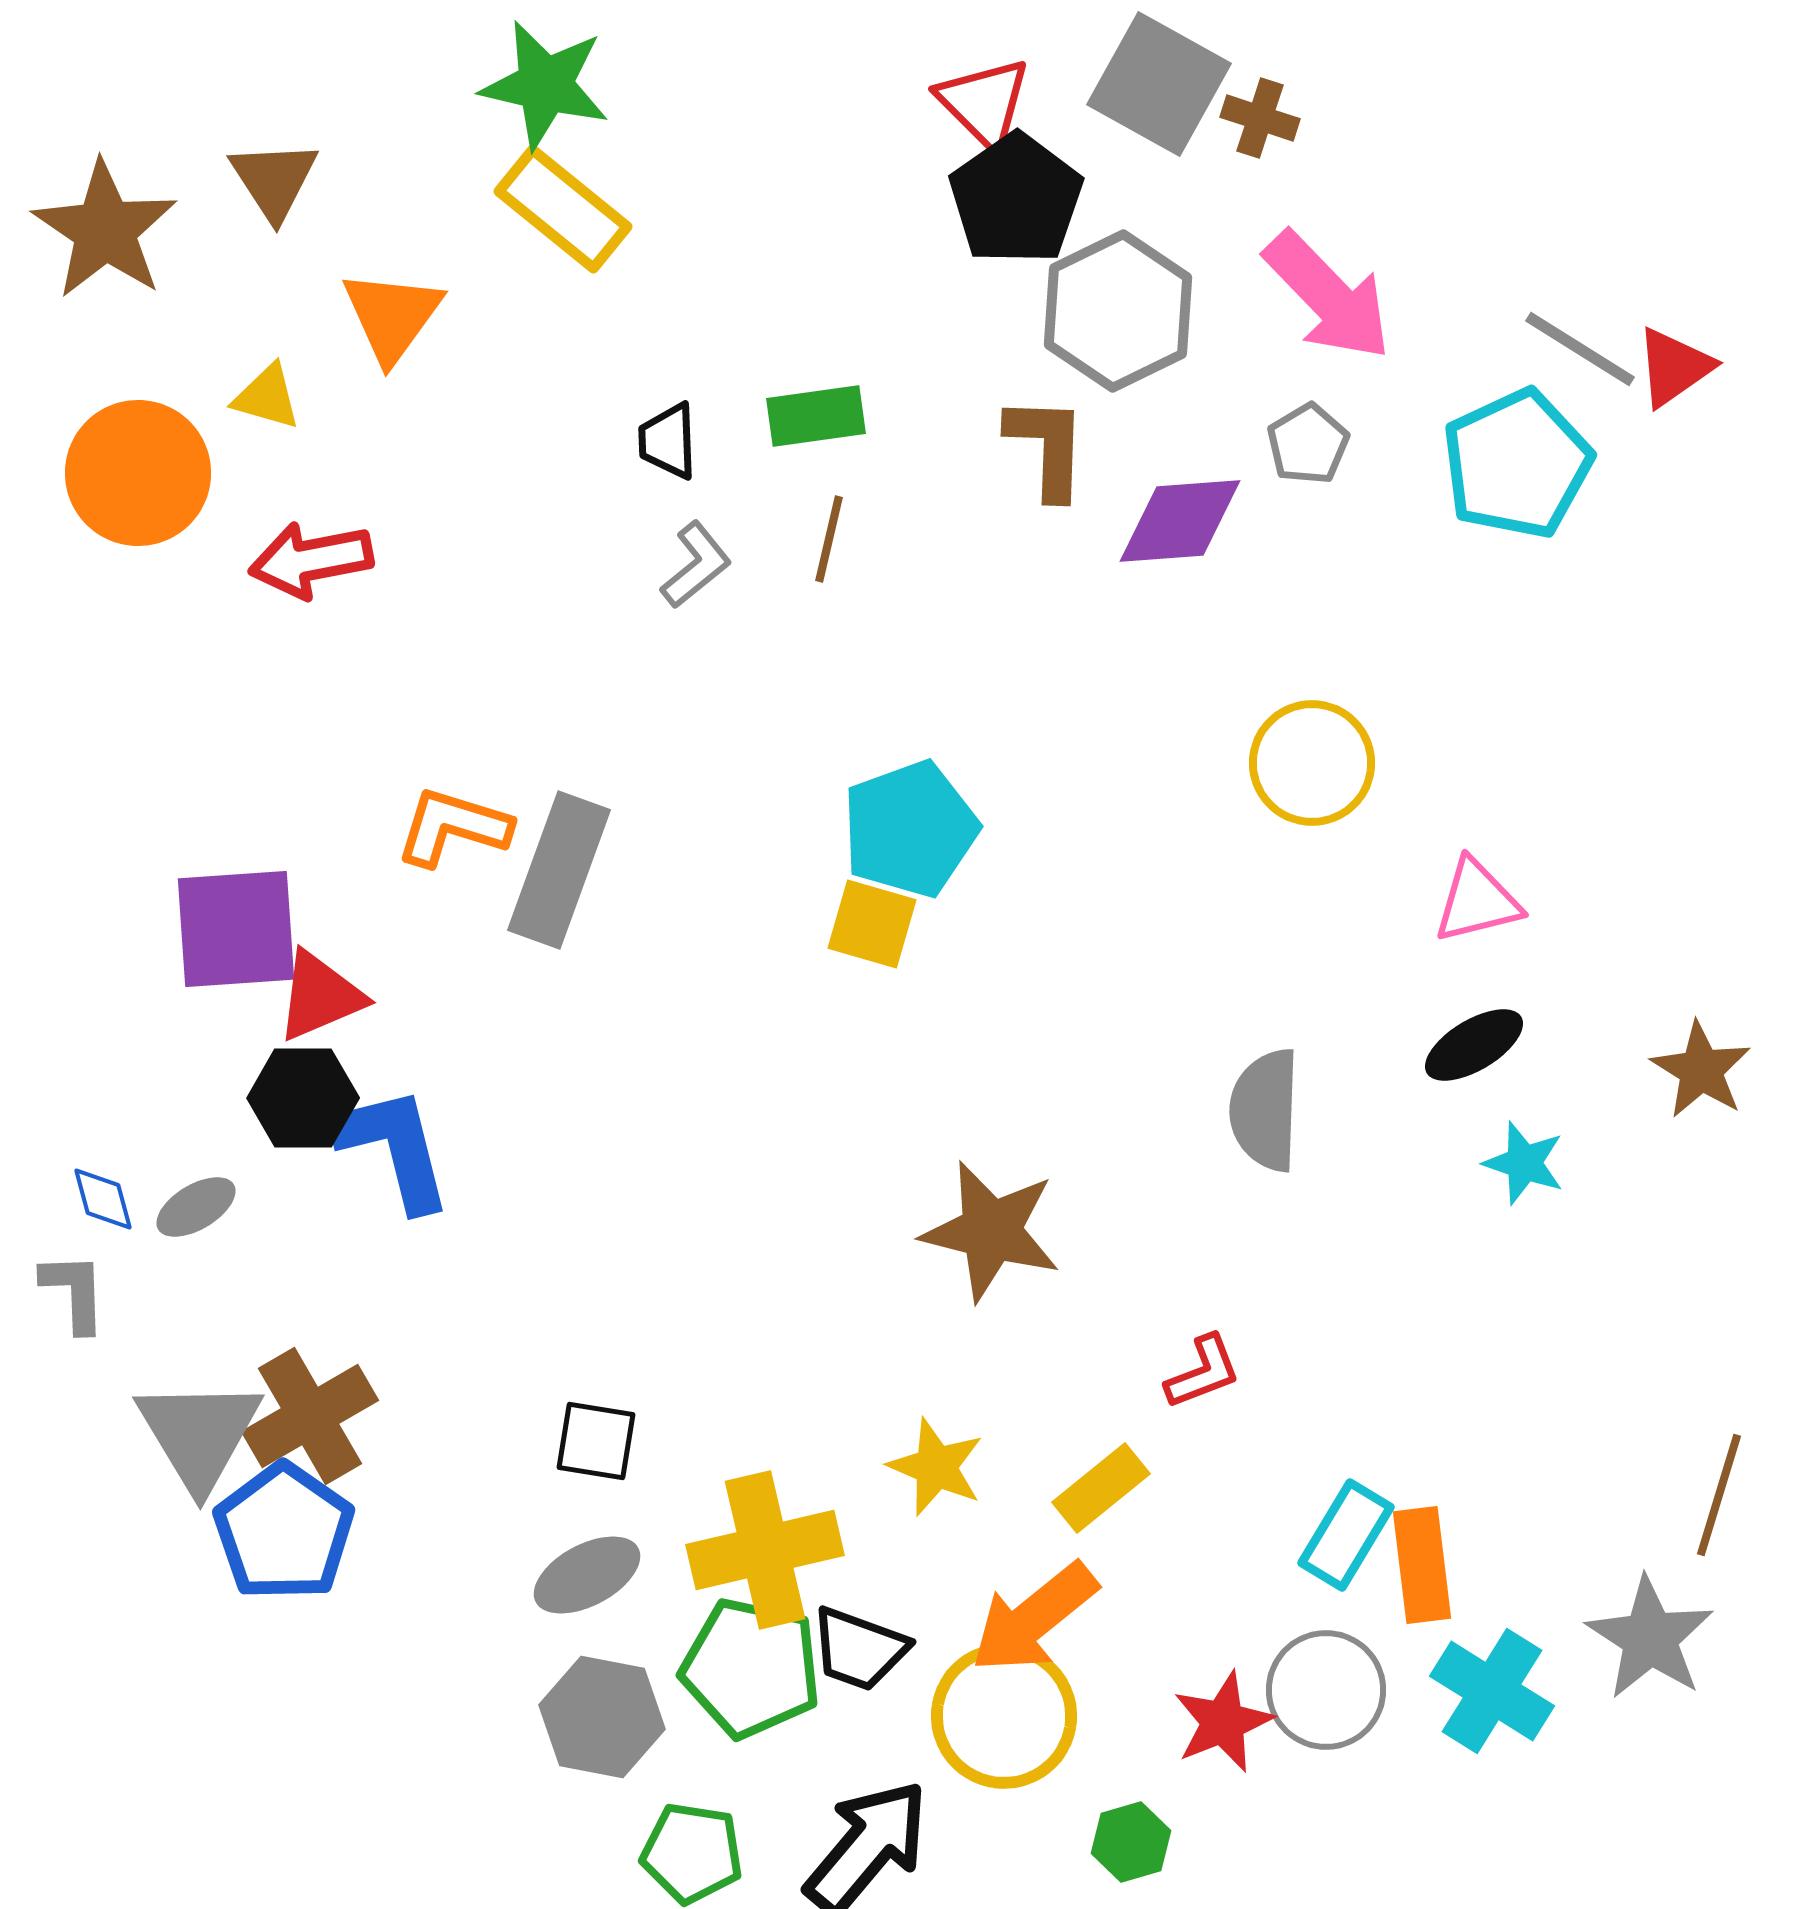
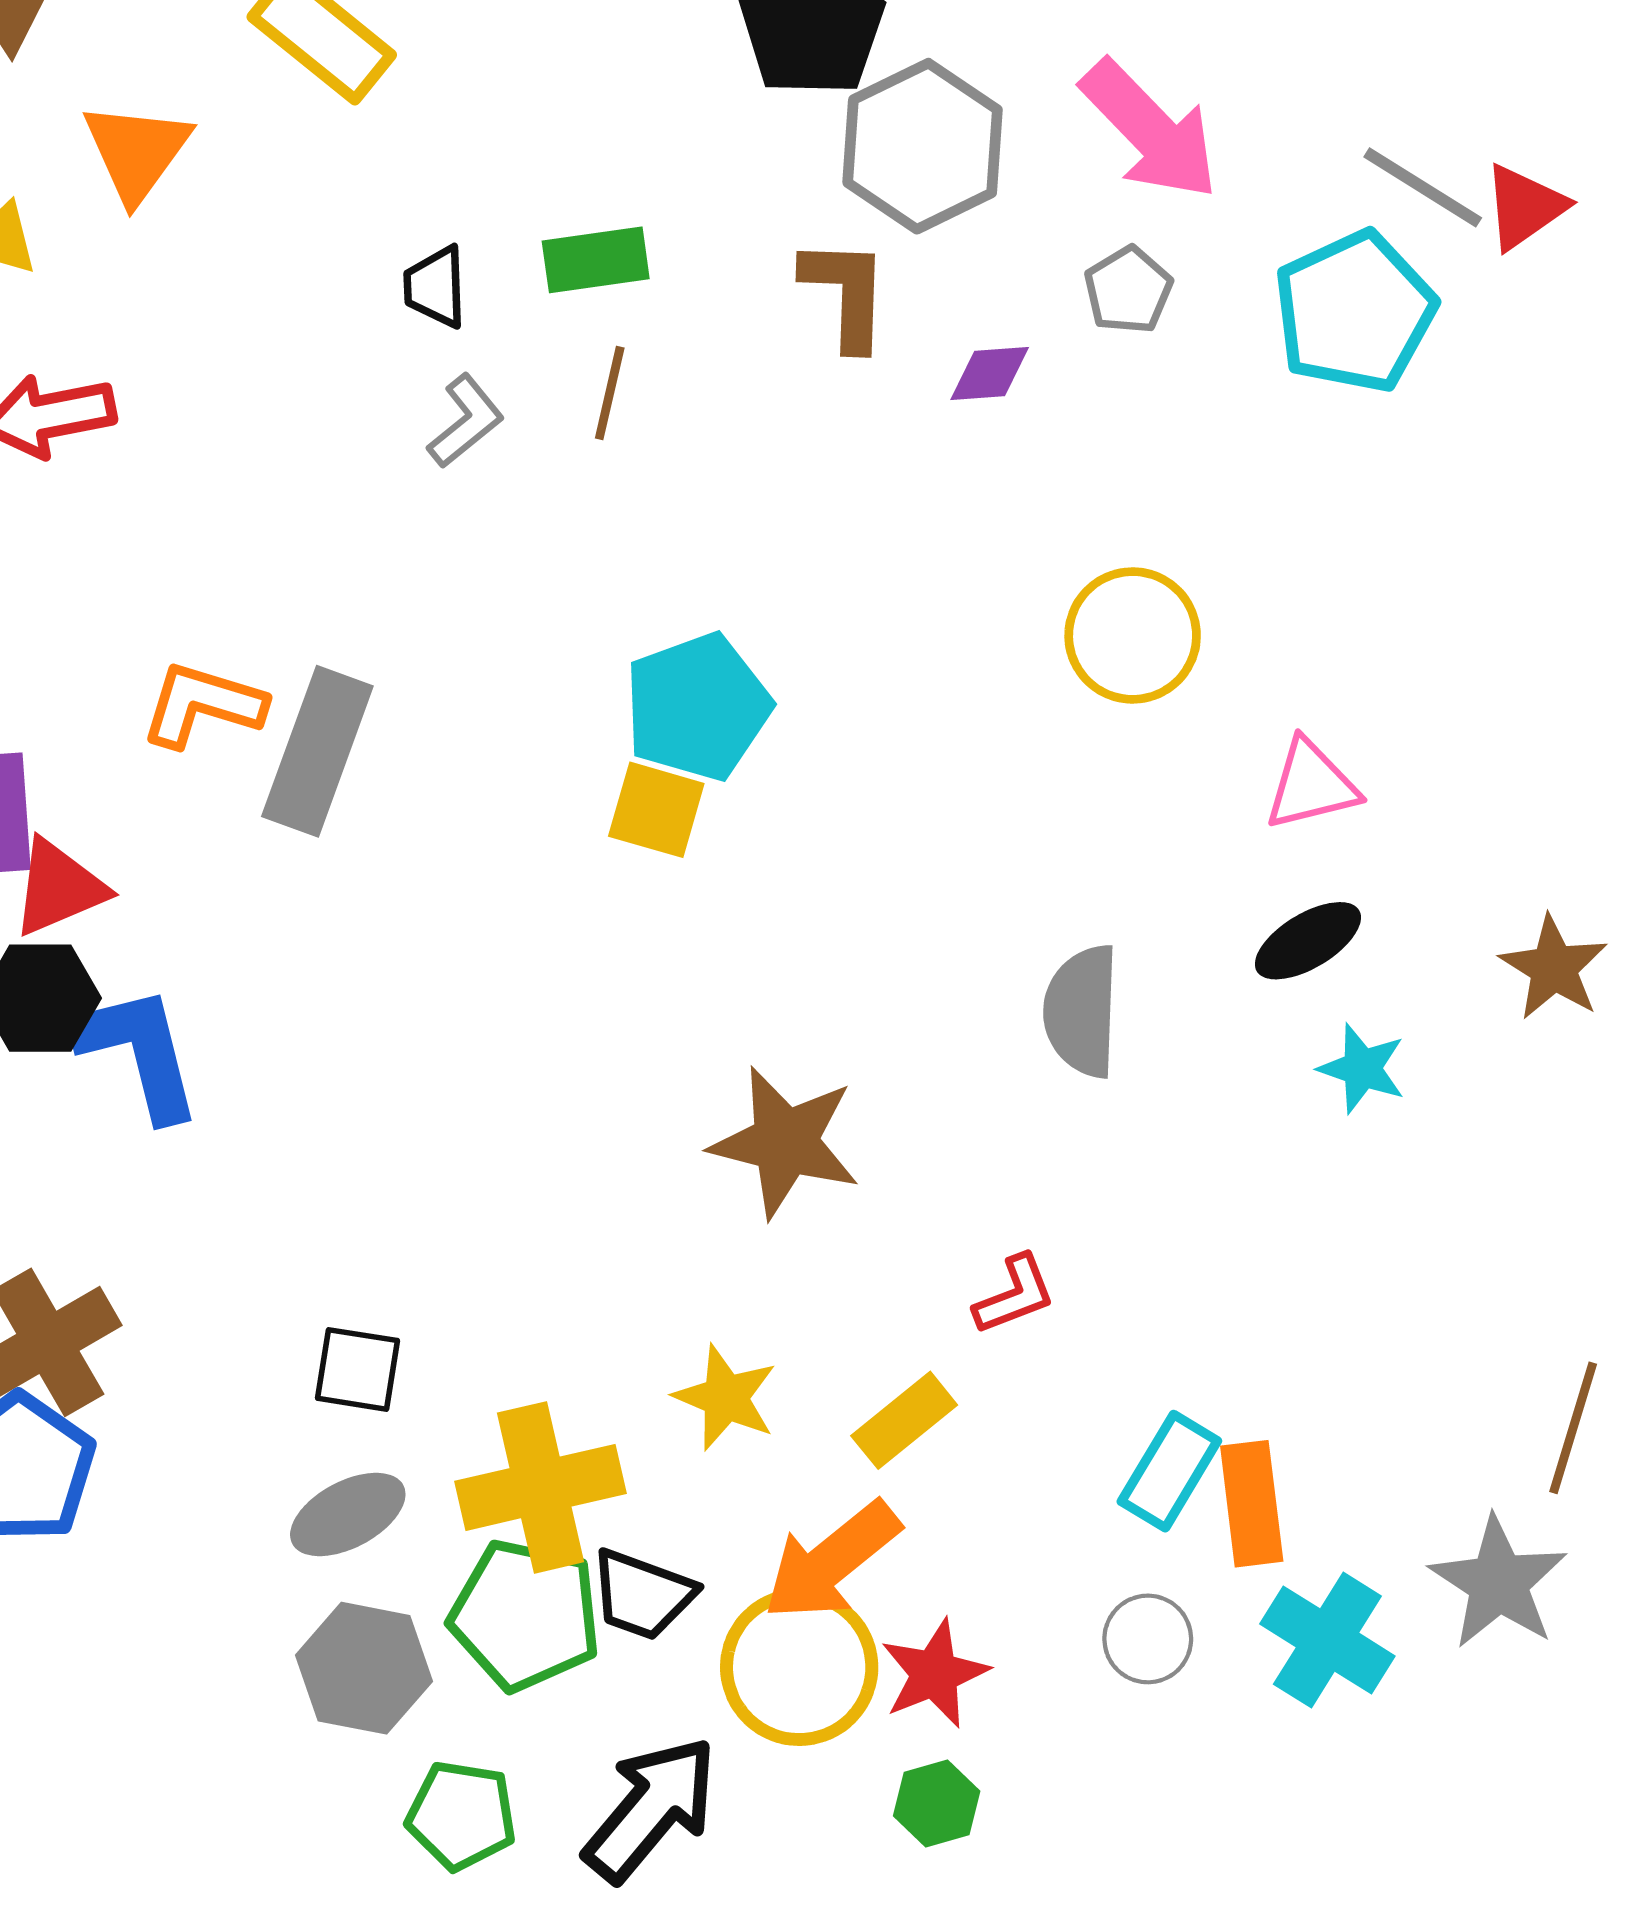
purple diamond: (1180, 521) -> (990, 374), size x0.6
gray circle: (1326, 1690) -> (1148, 1639), size x0.7
red star: (1223, 1722) -> (934, 1674), moved

